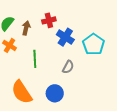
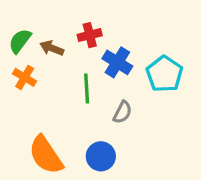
brown arrow: (26, 28) -> (52, 48), turned -80
green line: (35, 59) -> (87, 88), moved

